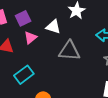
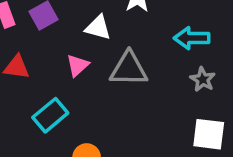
pink triangle: (30, 38) -> (78, 65), moved

